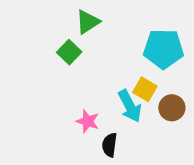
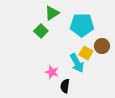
cyan pentagon: (163, 49) -> (82, 25), moved
brown circle: (172, 108) -> (102, 46), moved

